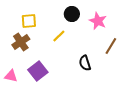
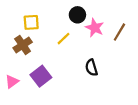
pink star: (98, 21) -> (95, 28), moved
brown line: (111, 46) -> (119, 32), moved
pink triangle: (11, 76) -> (12, 82), turned -48

